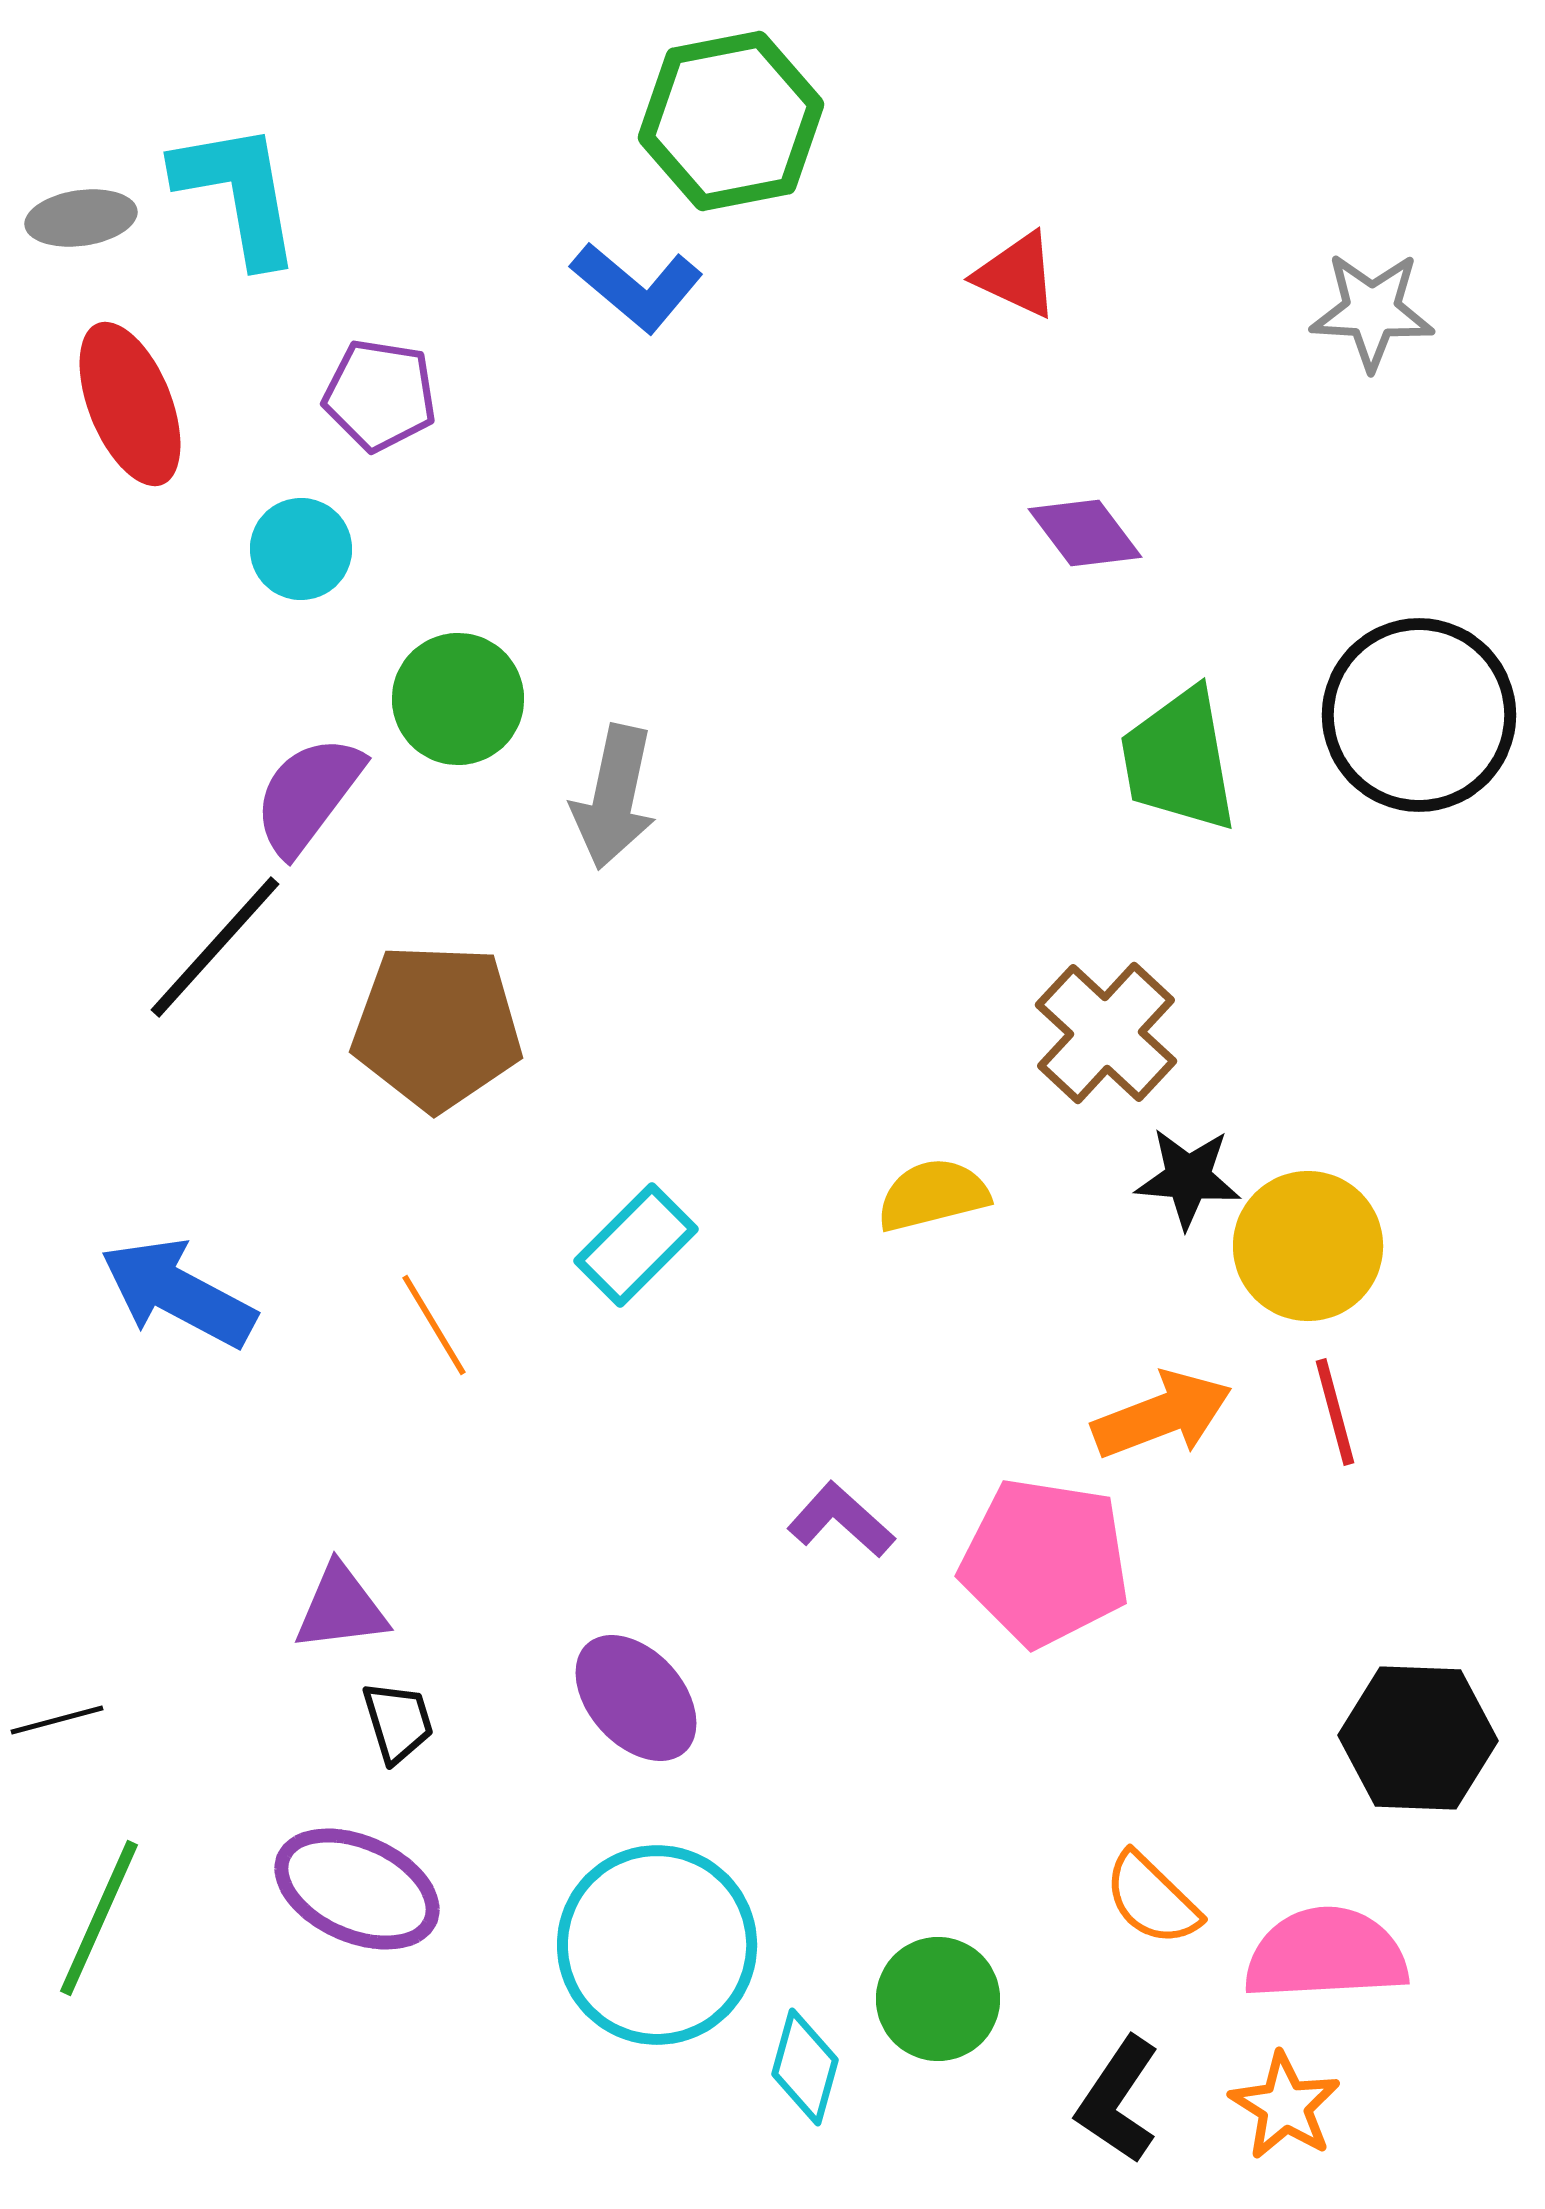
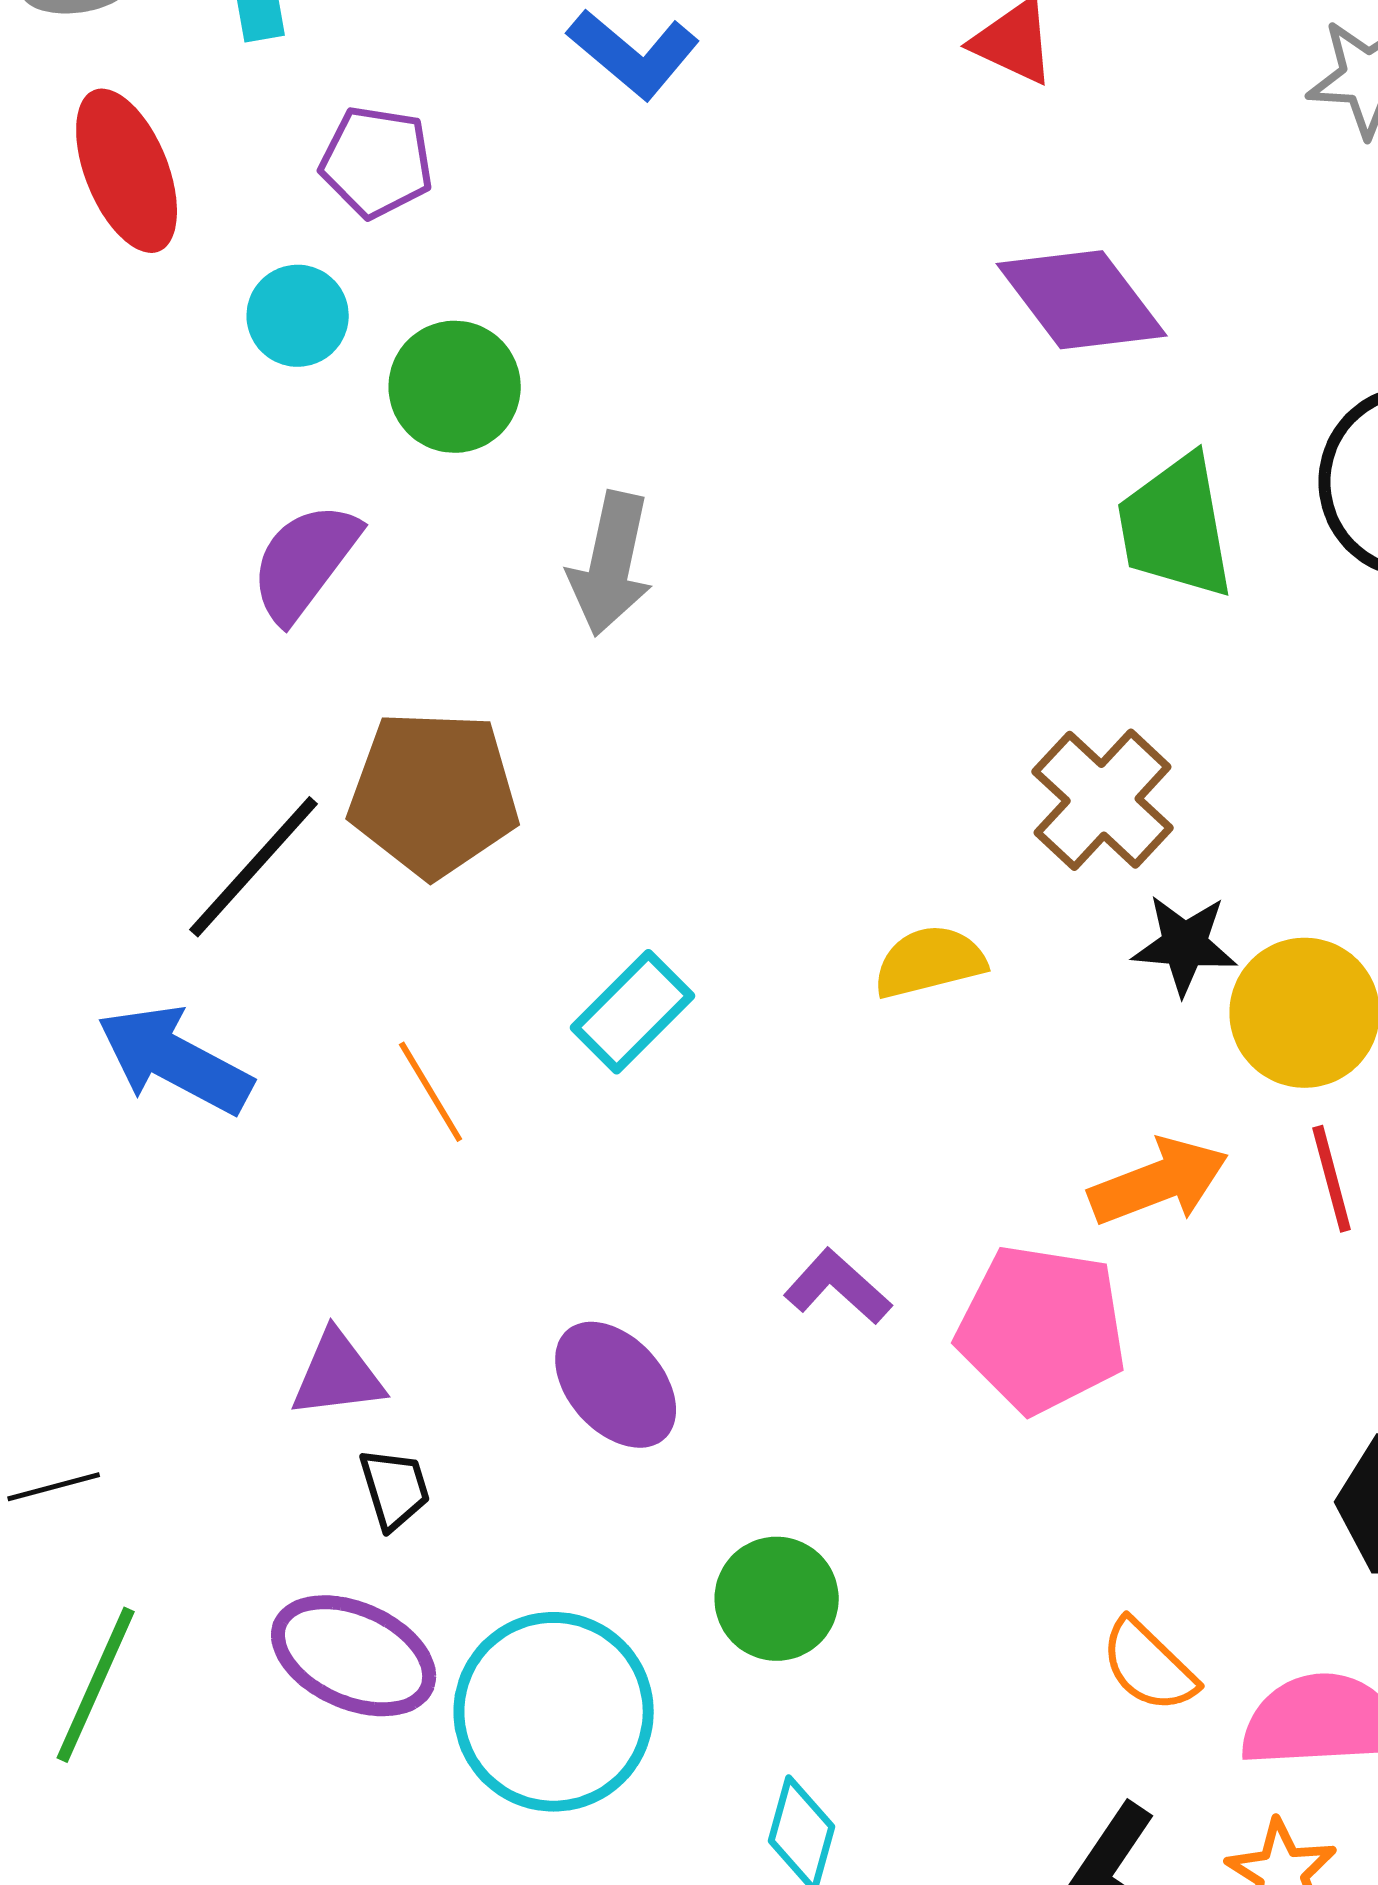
purple diamond: (1085, 533) -> (1082, 300), size x1.5
green circle: (458, 699) -> (455, 387), moved
black line: (215, 947) -> (254, 867), moved
purple ellipse: (636, 1698) -> (616, 1385), moved
cyan circle: (657, 1945) -> (554, 1712), moved
green circle: (938, 1999) -> (777, 1599), moved

